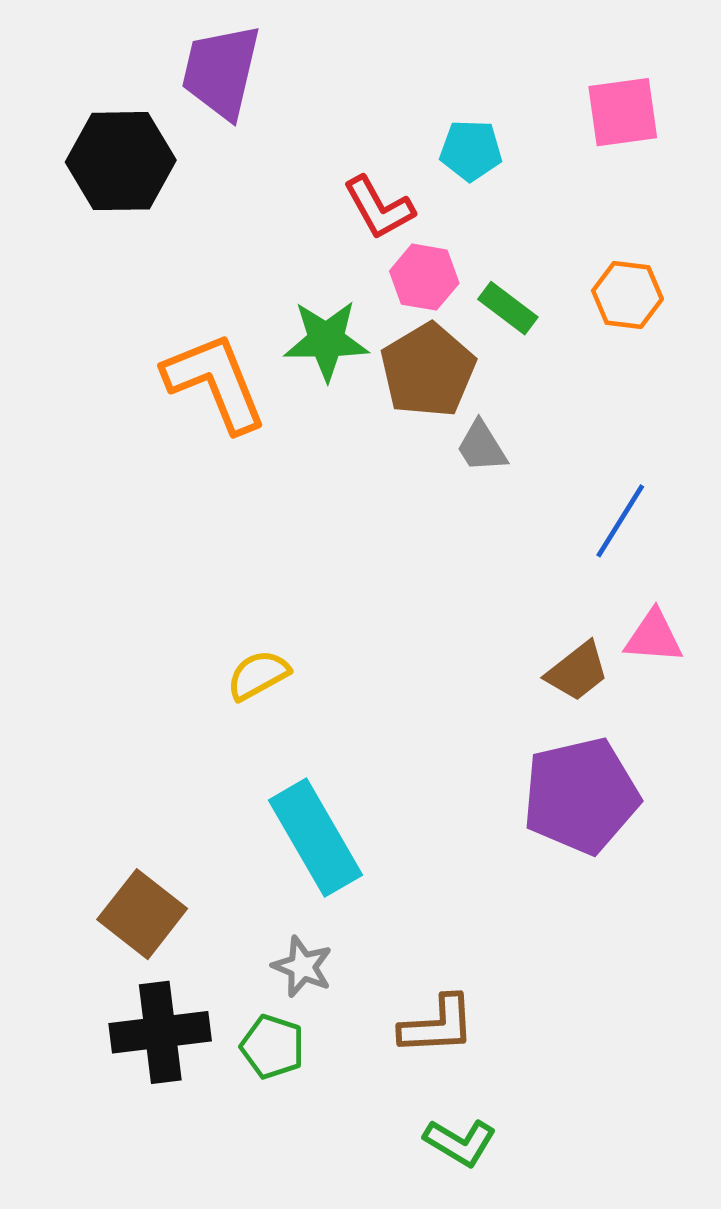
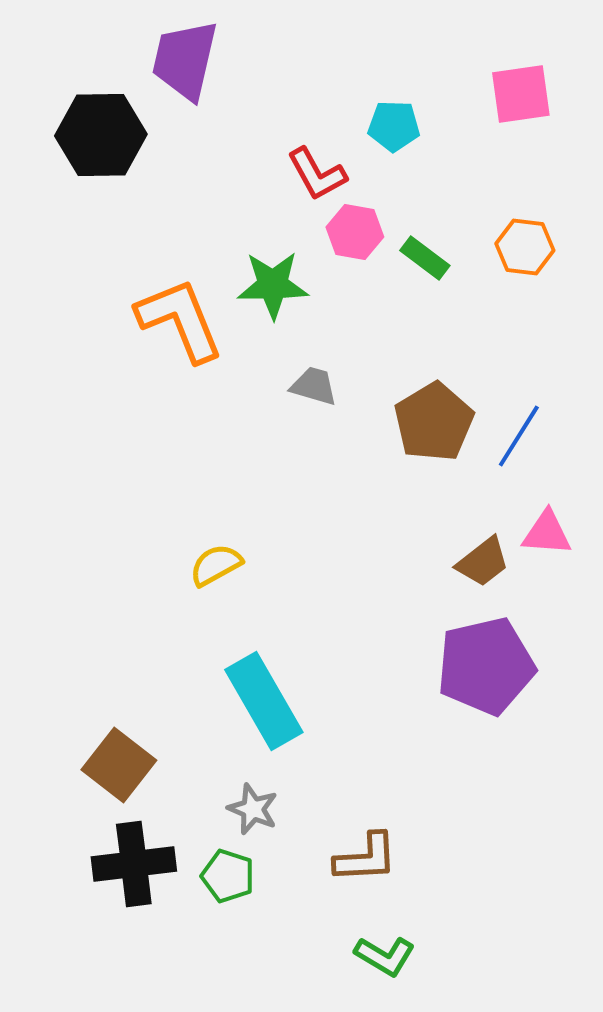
brown pentagon: (428, 370) -> (434, 422), moved
gray trapezoid: (482, 447) -> (314, 386), moved, turned 138

